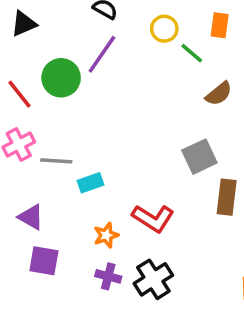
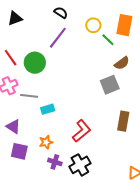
orange rectangle: (220, 25) -> (124, 25), size x1.5
green circle: (61, 78) -> (35, 63), moved
gray square: (199, 157) -> (110, 85), moved
red L-shape: (153, 218) -> (82, 131), turned -75
orange star: (106, 235) -> (46, 142), moved

